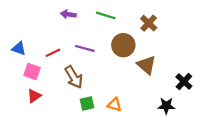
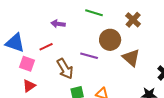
purple arrow: (68, 14) -> (58, 24), moved
blue triangle: (19, 48) -> (15, 43), size x1.5
purple line: (85, 48) -> (89, 56), moved

